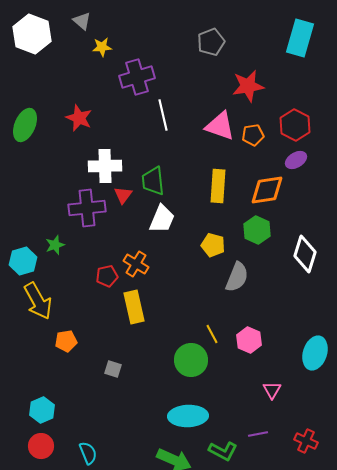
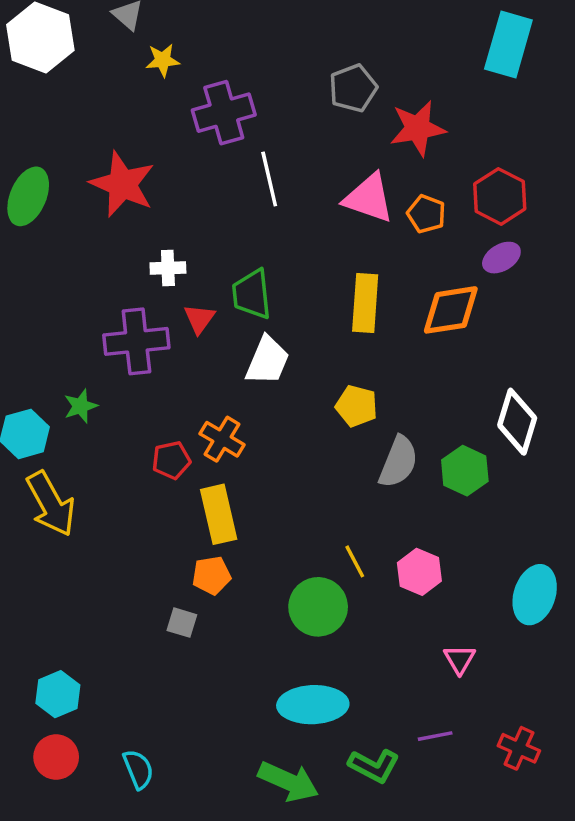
gray pentagon: (211, 42) -> (353, 88), moved
red star: (79, 118) -> (122, 184), size x1.4
orange pentagon: (253, 135) -> (426, 214), turned 30
white cross: (105, 166) -> (168, 268), size x0.6
green hexagon: (257, 230) -> (465, 471), moved
orange pentagon: (66, 341) -> (212, 575), moved

